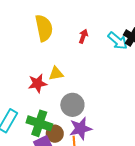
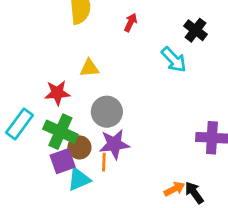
cyan arrow: (118, 41) -> (174, 60), moved
red star: (37, 83) -> (57, 93), moved

